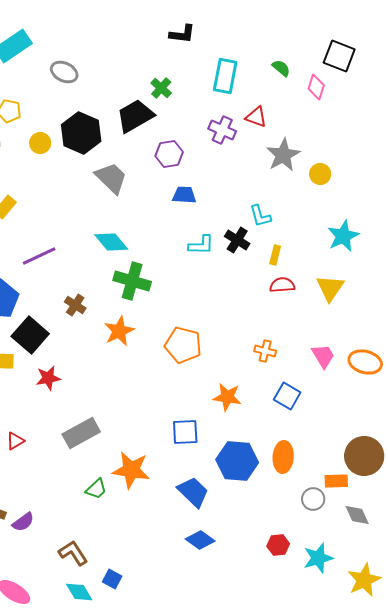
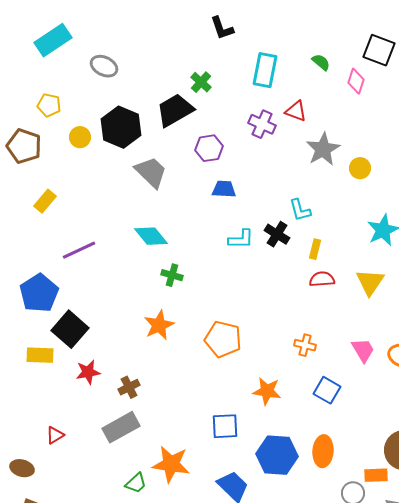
black L-shape: (182, 34) -> (222, 28), turned 64
green cross: (132, 281) -> (172, 275), size x0.6
brown cross: (75, 305) -> (129, 387), moved, turned 30

